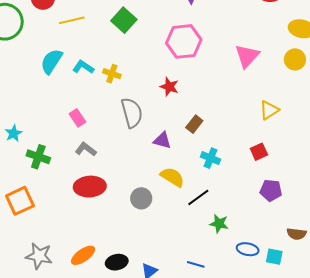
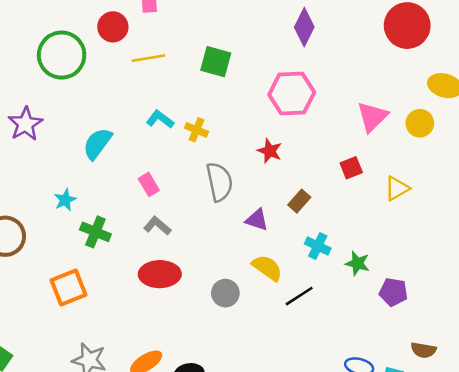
green square: (124, 20) -> (216, 62), turned -30
yellow circle: (295, 59) -> (420, 123), moved
cyan semicircle: (51, 61) -> (97, 144), moved
red square: (259, 152) -> (351, 168), moved
green star: (219, 224) -> (357, 263), moved

